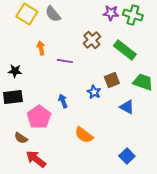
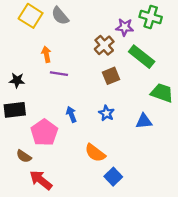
purple star: (111, 13) -> (125, 27), moved
purple line: (65, 61) -> (59, 74), moved
brown square: (112, 80) -> (111, 76), moved
blue star: (94, 92) -> (106, 113), moved
blue triangle: (127, 107) -> (144, 121), turned -35
blue square: (127, 156) -> (113, 177), moved

